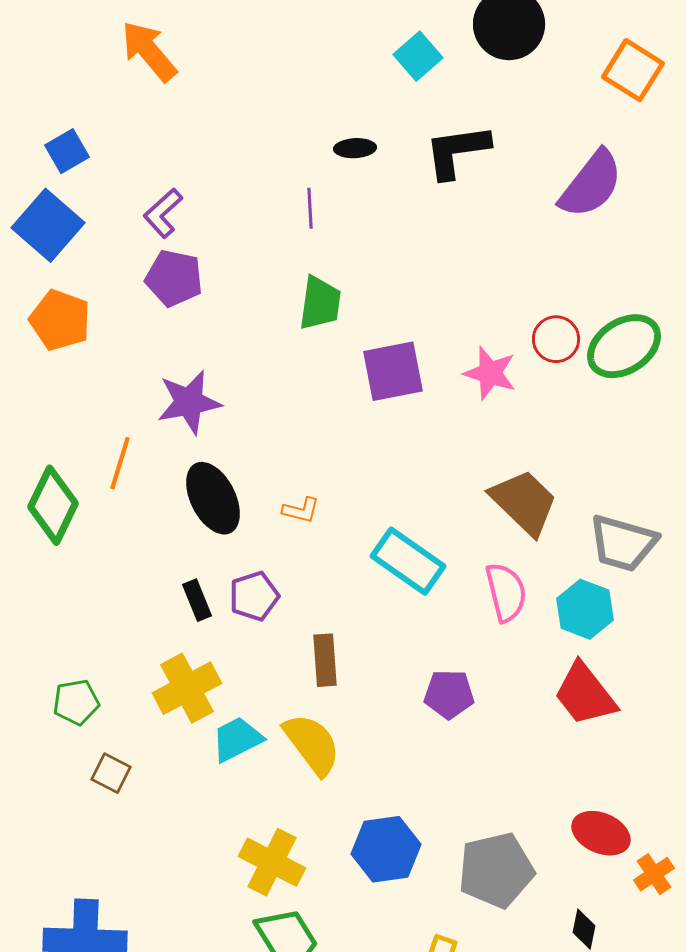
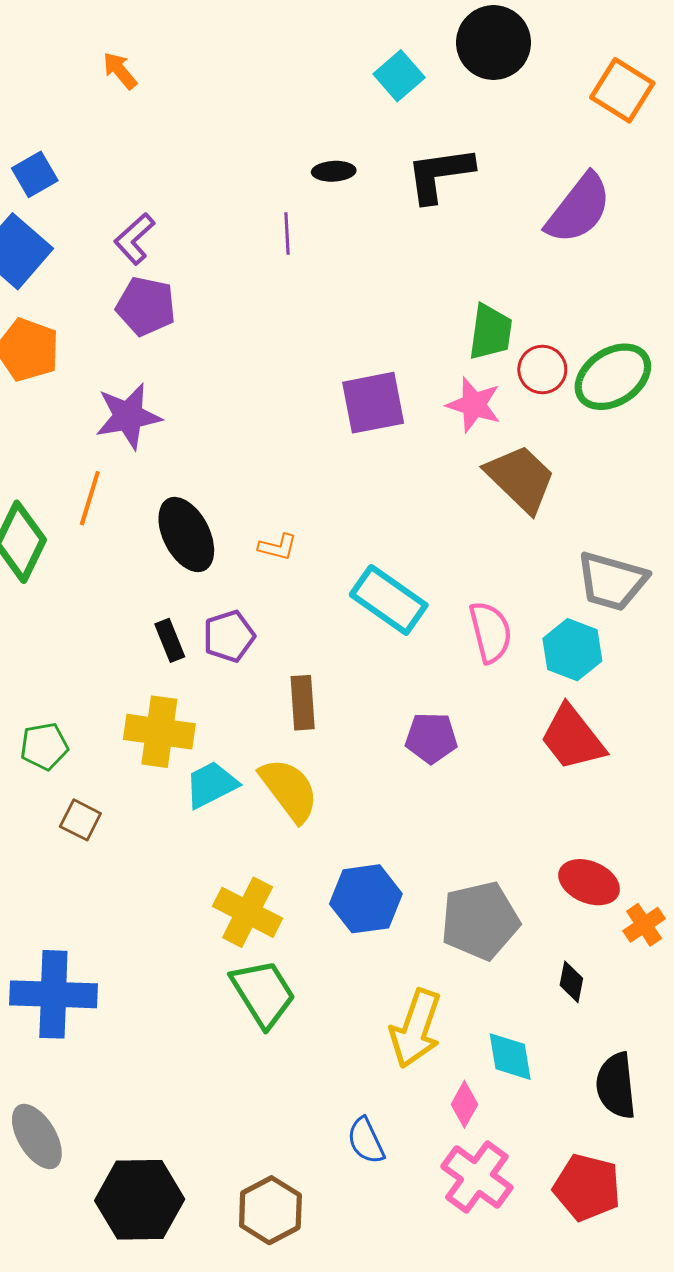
orange arrow: (149, 51) -> (120, 71), size x0.6
green trapezoid: (320, 303) -> (490, 332), moved
purple star: (189, 402) -> (128, 416), moved
brown trapezoid: (524, 502) -> (521, 478), moved
yellow cross: (187, 688) -> (159, 732), turned 36

